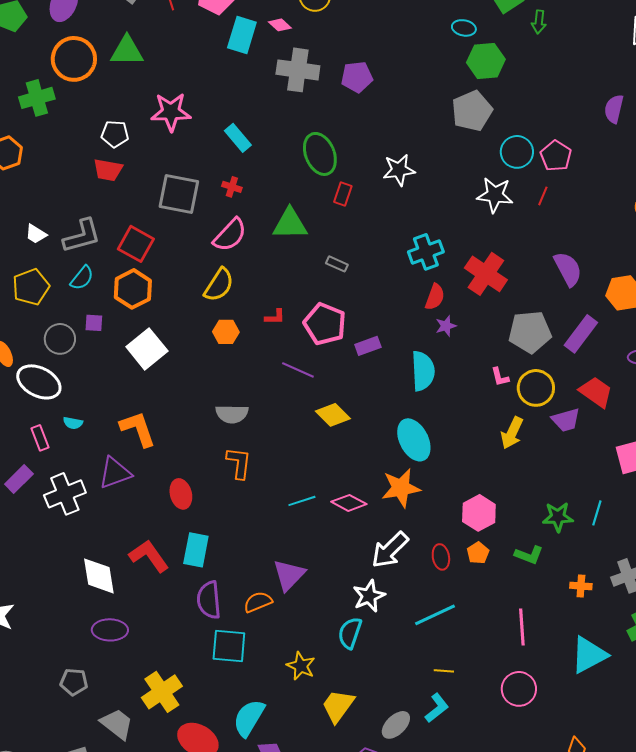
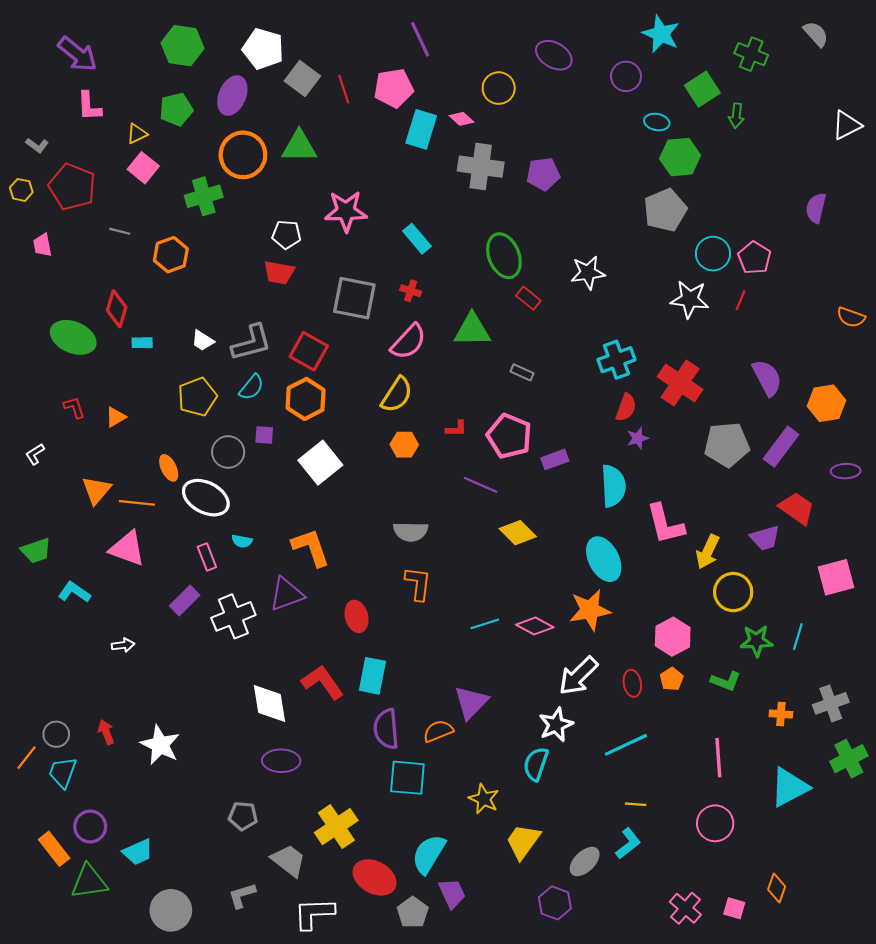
red rectangle: (343, 194) -> (528, 298), turned -70
pink L-shape: (500, 377) -> (665, 524), moved, size x2.0
yellow circle: (536, 388) -> (733, 592), moved

